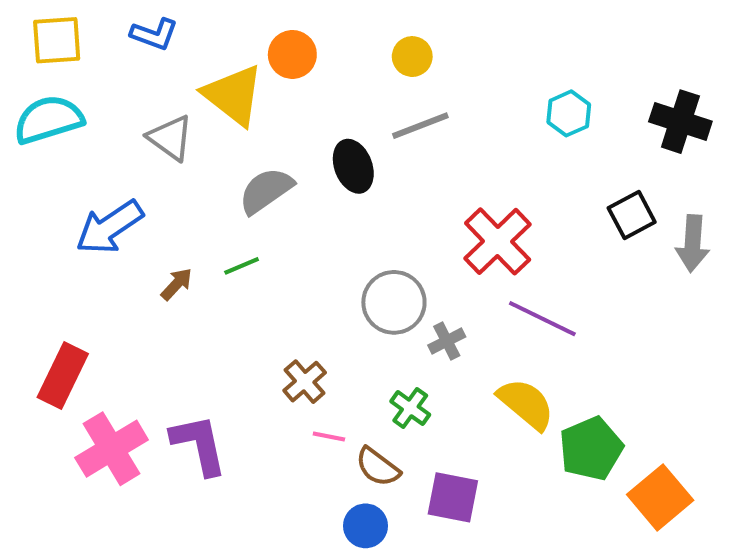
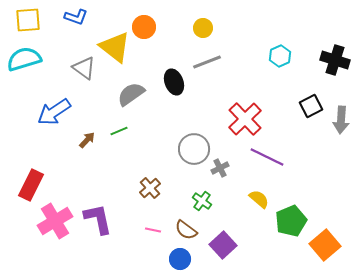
yellow semicircle: (526, 404) -> (259, 199), size x0.7
pink line: (329, 436) -> (153, 230), moved
purple square: (453, 497) -> (223, 245), turned 36

